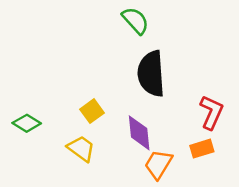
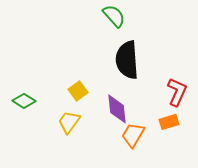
yellow trapezoid: (81, 149) -> (69, 122), turned -90

